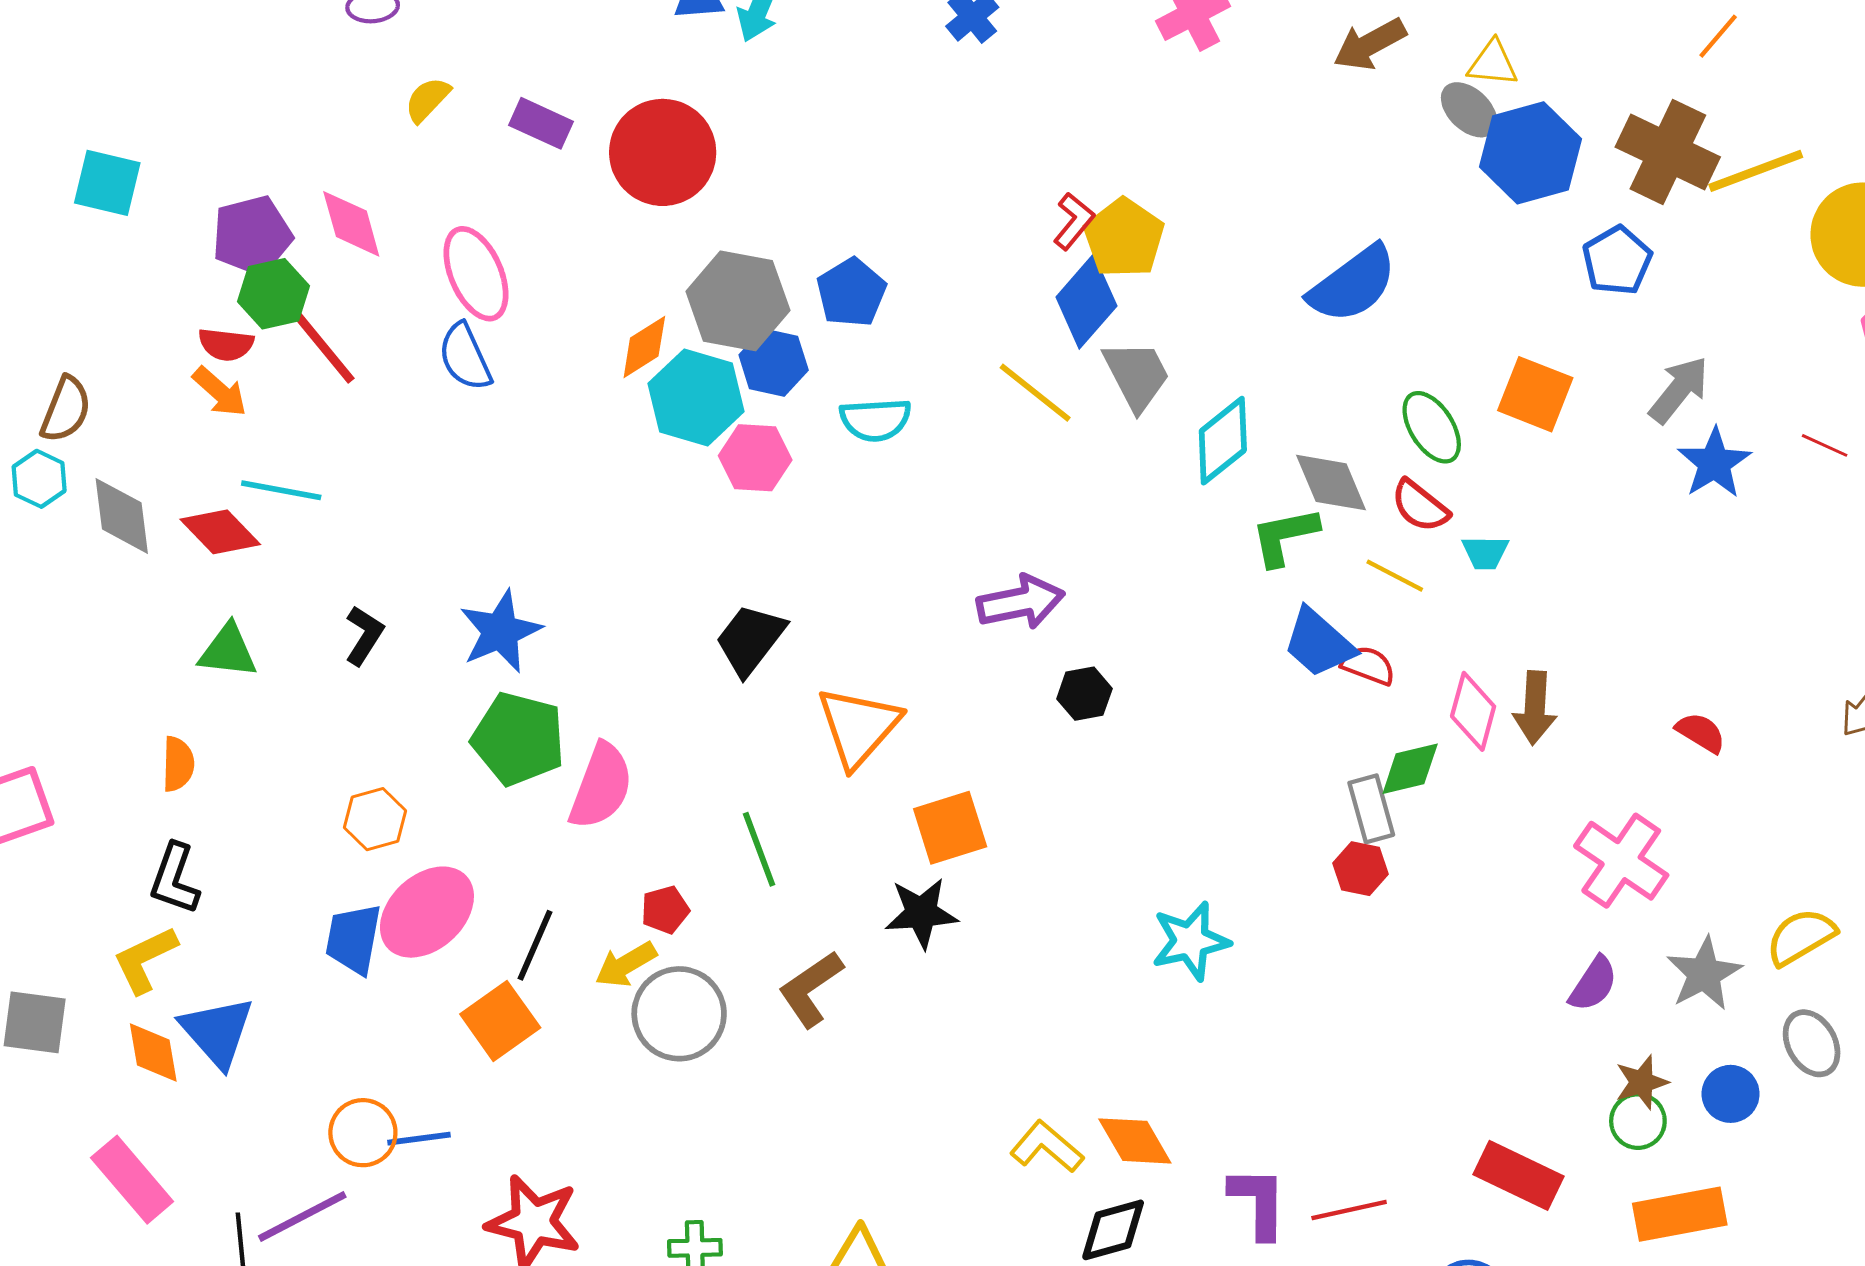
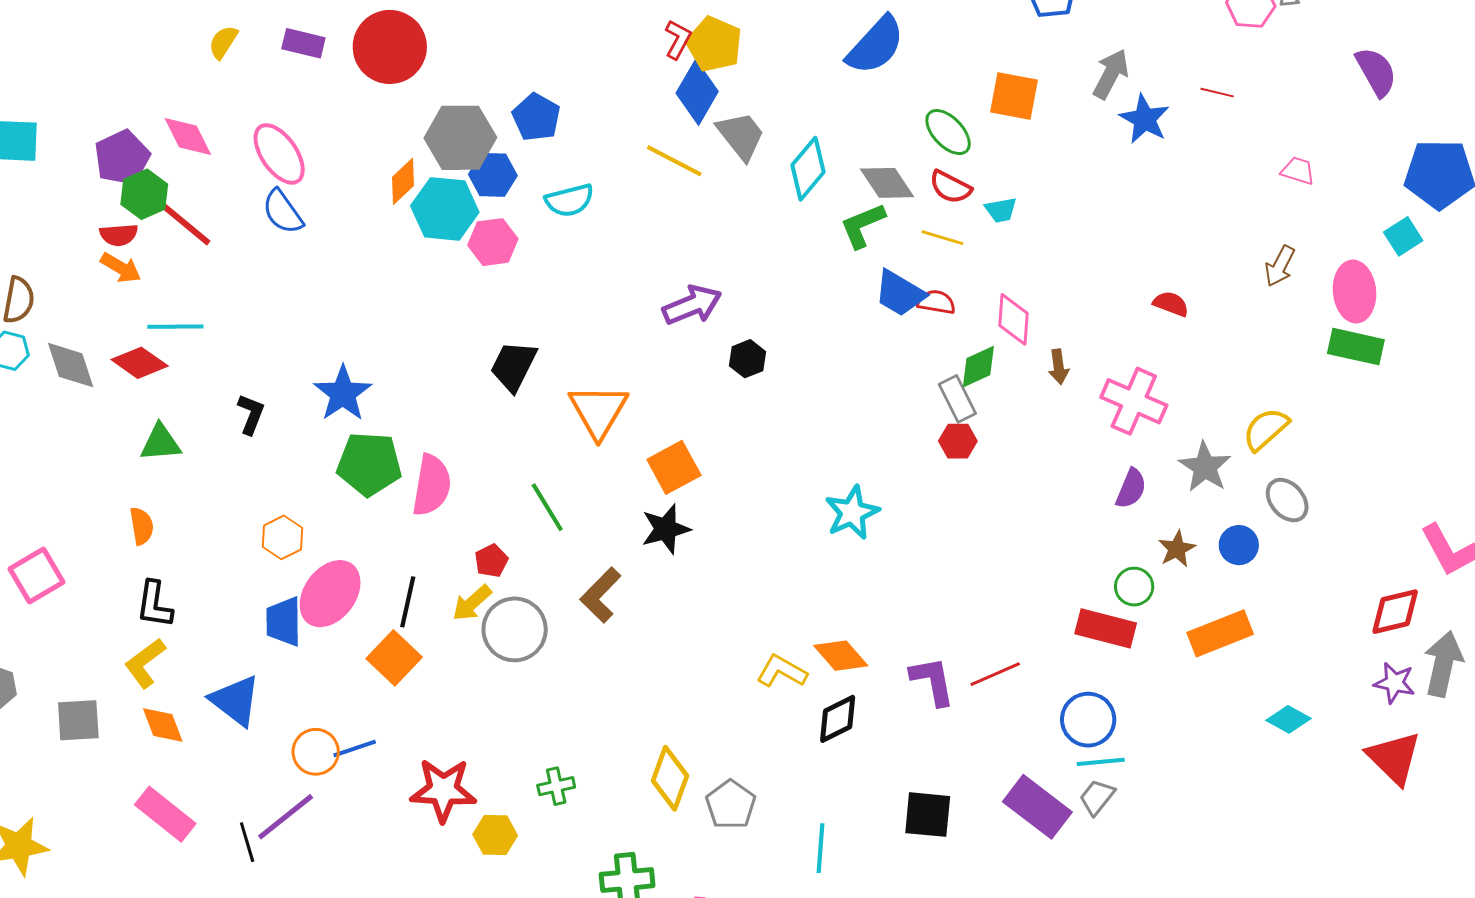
brown arrow: (1535, 708) -> (1059, 367), moved, size x0.7
blue triangle: (217, 1032) -> (235, 701), moved
green circle: (1638, 1121) -> (1134, 587), moved

